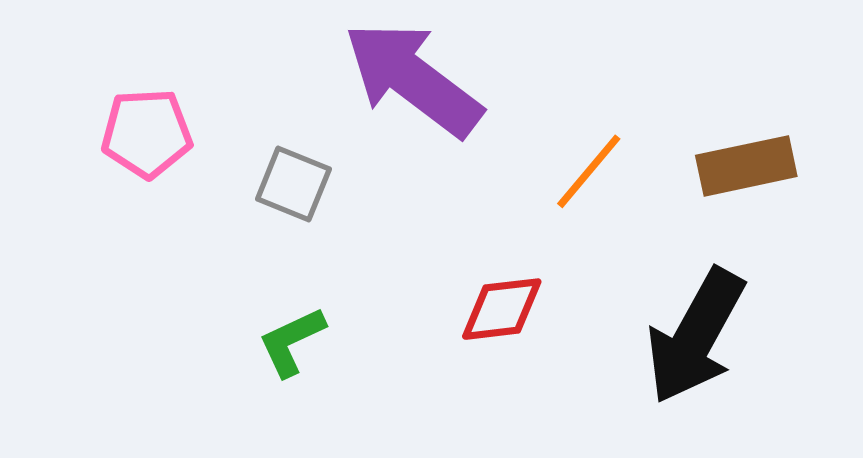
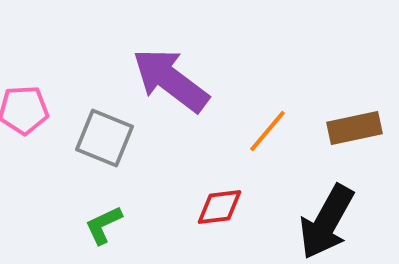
gray square: (293, 184) -> (105, 138), size x1.4

